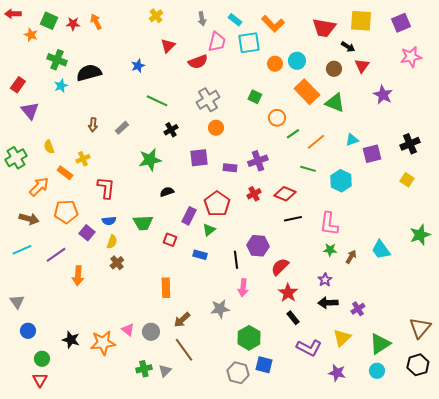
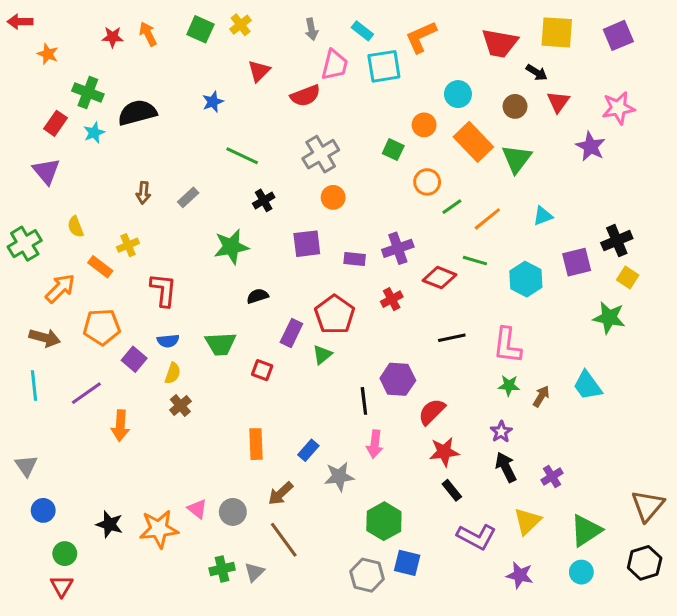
green square: (49, 21) -> (200, 29), moved
orange L-shape: (273, 24) -> (421, 37), turned 110
pink star: (411, 57) -> (618, 108), moved
orange circle: (275, 64) -> (424, 125), moved
red rectangle: (18, 85) -> (56, 123), moved
green triangle: (335, 103) -> (517, 159), turned 45
black cross: (410, 144) -> (617, 241), moved
purple square: (372, 154) -> (577, 262), moved
red diamond: (285, 194) -> (439, 278), moved
green star: (420, 235) -> (609, 318), moved, turned 30
cyan line: (22, 250) -> (34, 386), turned -72
blue rectangle: (200, 255) -> (308, 450), moved, turned -64
red star: (288, 293) -> (444, 452), turned 30
black arrow: (328, 303) -> (506, 467), turned 66

